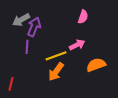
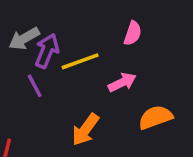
purple line: (27, 47) -> (35, 86), turned -32
yellow line: (56, 56) -> (80, 61), moved

